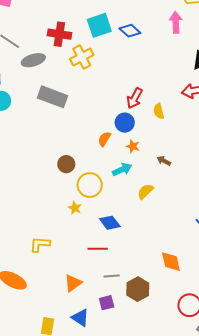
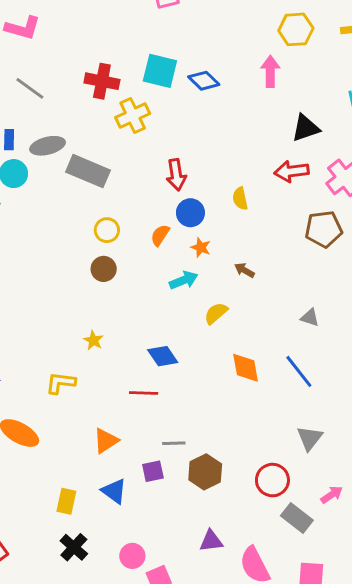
cyan square: (99, 25) -> (160, 71), turned 30
gray ellipse: (33, 60) -> (48, 146), moved
red arrow: (135, 98) -> (176, 175), moved, turned -40
yellow circle: (90, 185) -> (107, 230), moved, size x0.7
yellow star: (75, 208) -> (93, 340), moved
orange diamond: (171, 262) -> (246, 368), moved
gray line: (112, 276) -> (174, 443), moved
brown hexagon: (138, 289) -> (205, 472), moved

